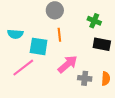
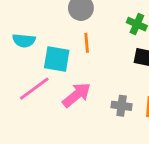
pink arrow: (68, 64) -> (77, 95), moved

